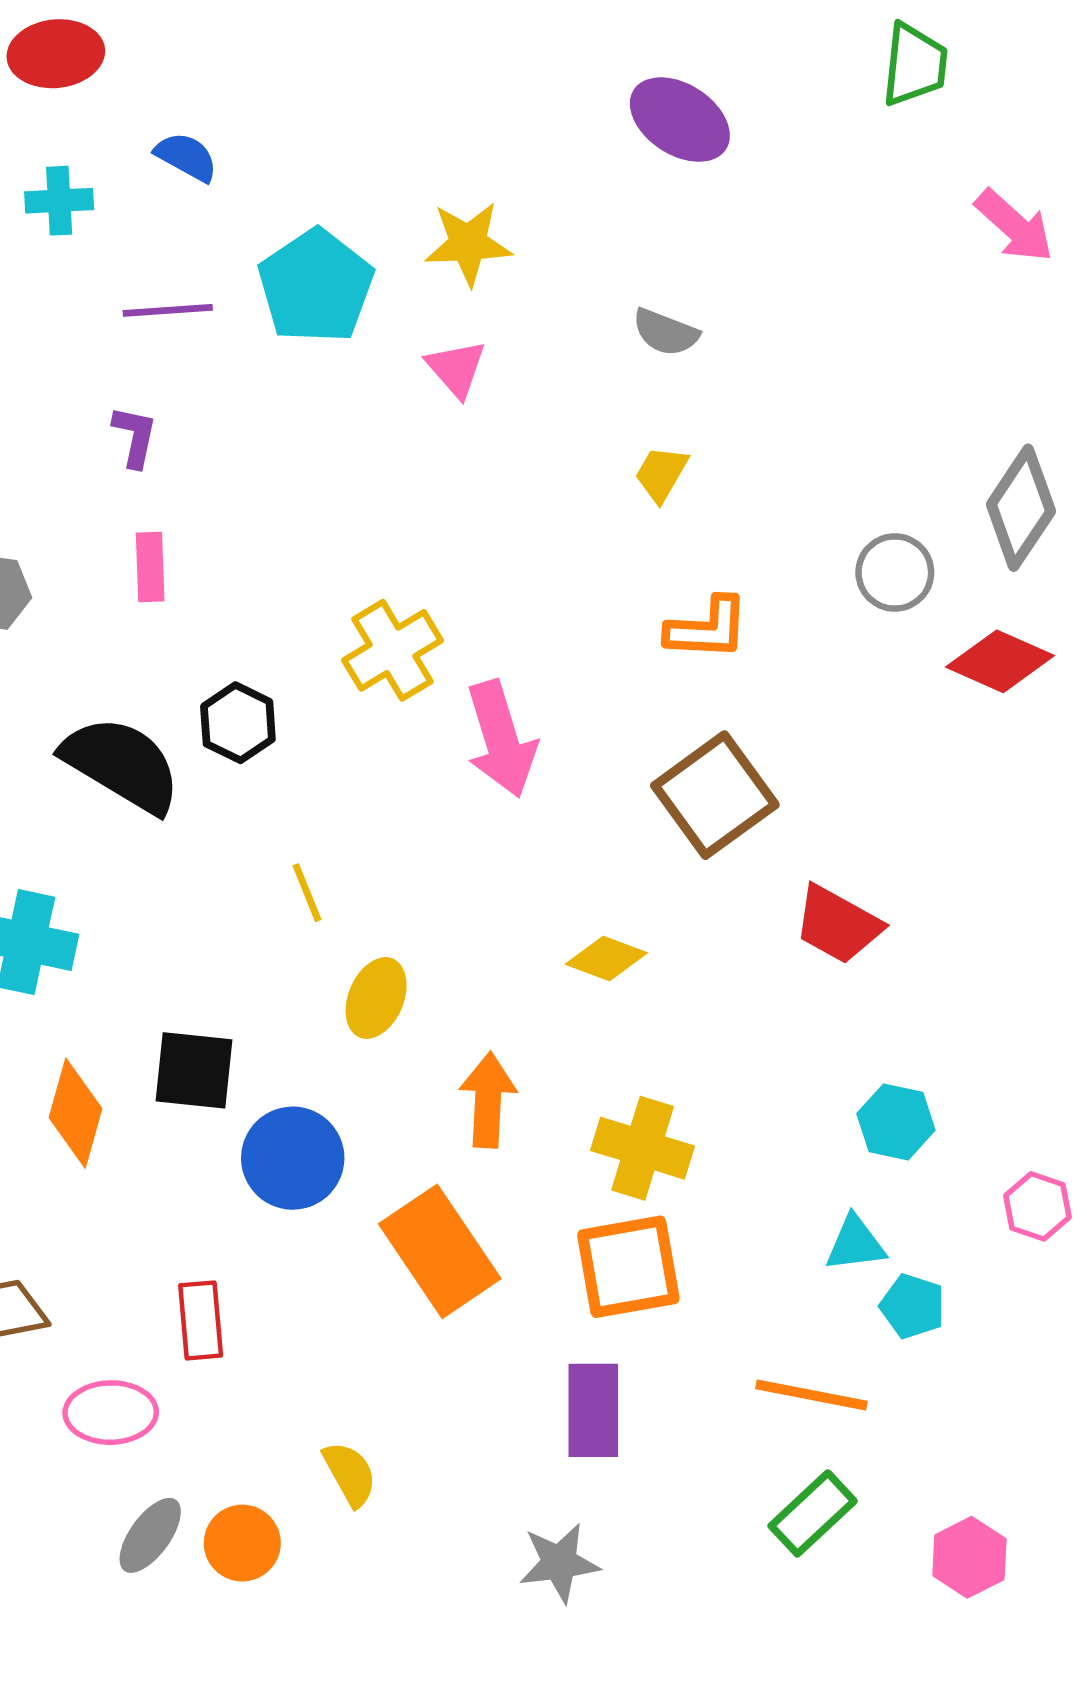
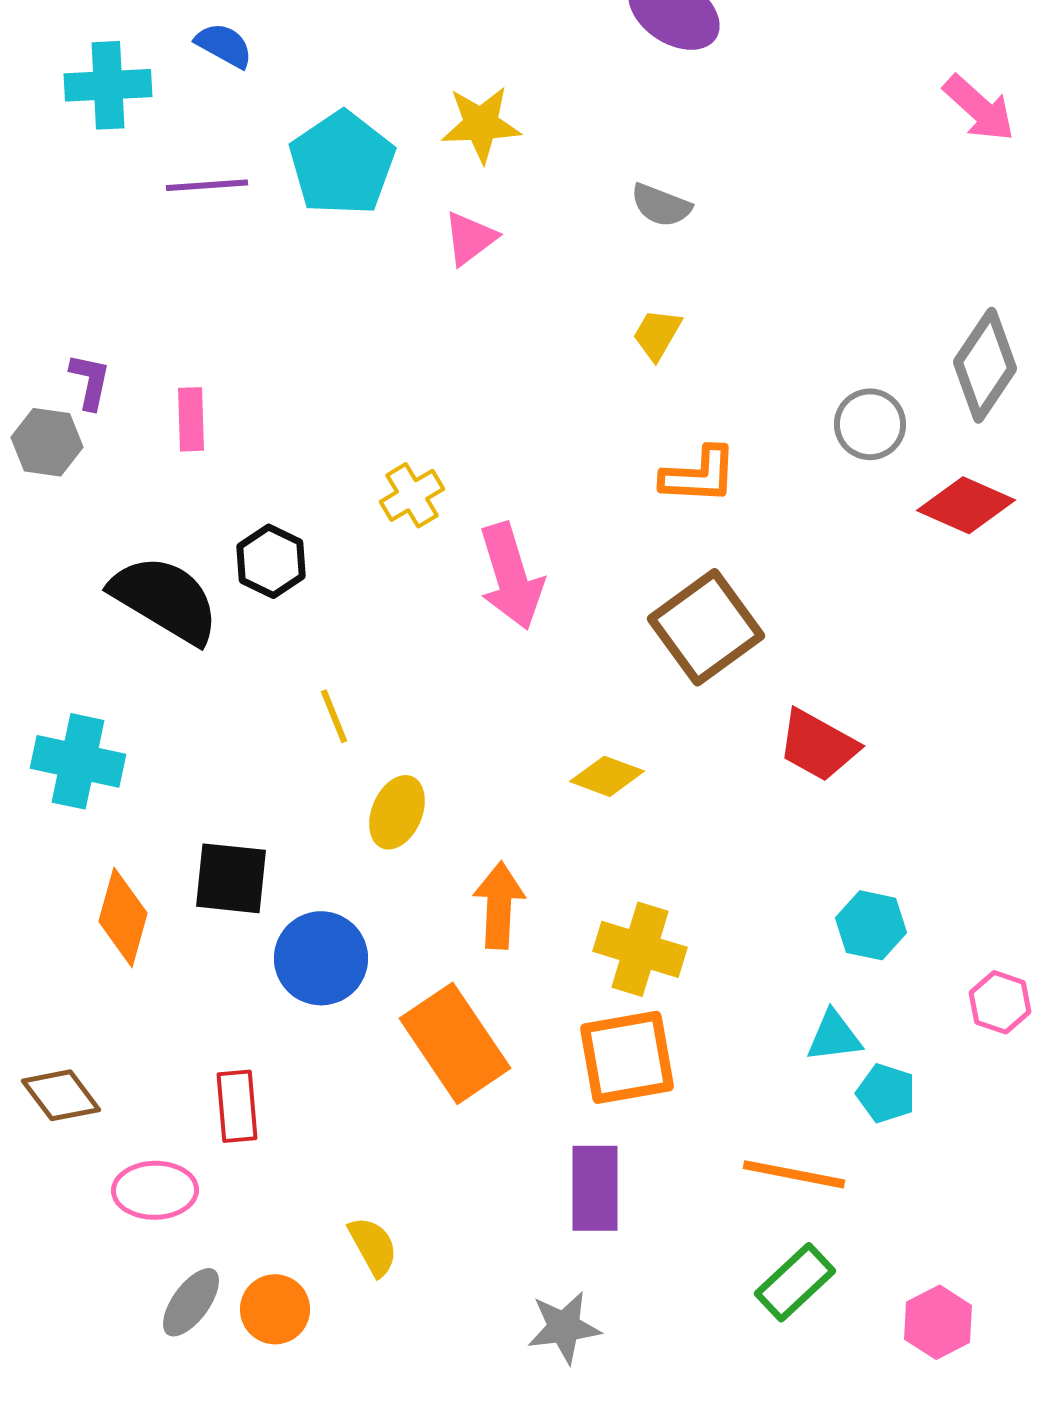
cyan cross: (59, 201) -> (108, 85), size x1.4
pink triangle: (456, 368) -> (470, 238), turned 34
purple L-shape: (135, 436) -> (90, 381), moved
yellow cross: (393, 650) -> (412, 495), size x0.7

